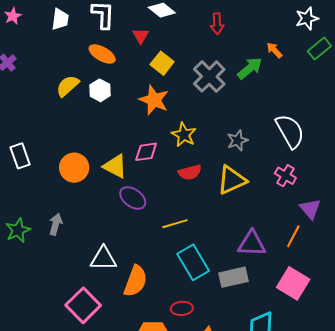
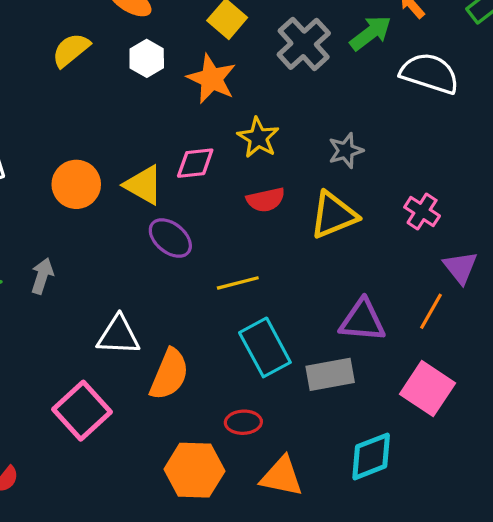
white hexagon: (100, 90) -> (147, 58), moved
white semicircle: (290, 131) -> (430, 73), moved, turned -45

